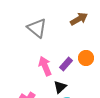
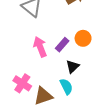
black triangle: (60, 87) -> (73, 67), moved

